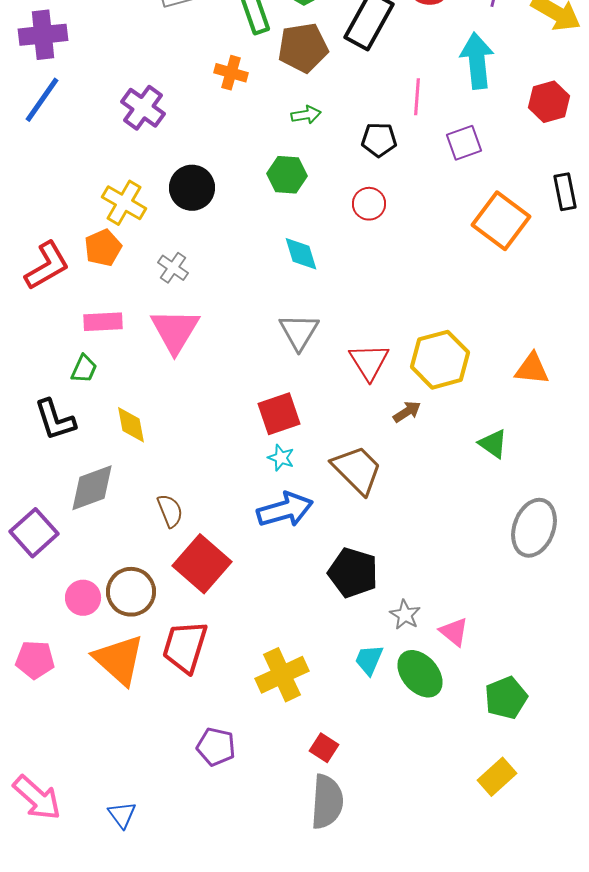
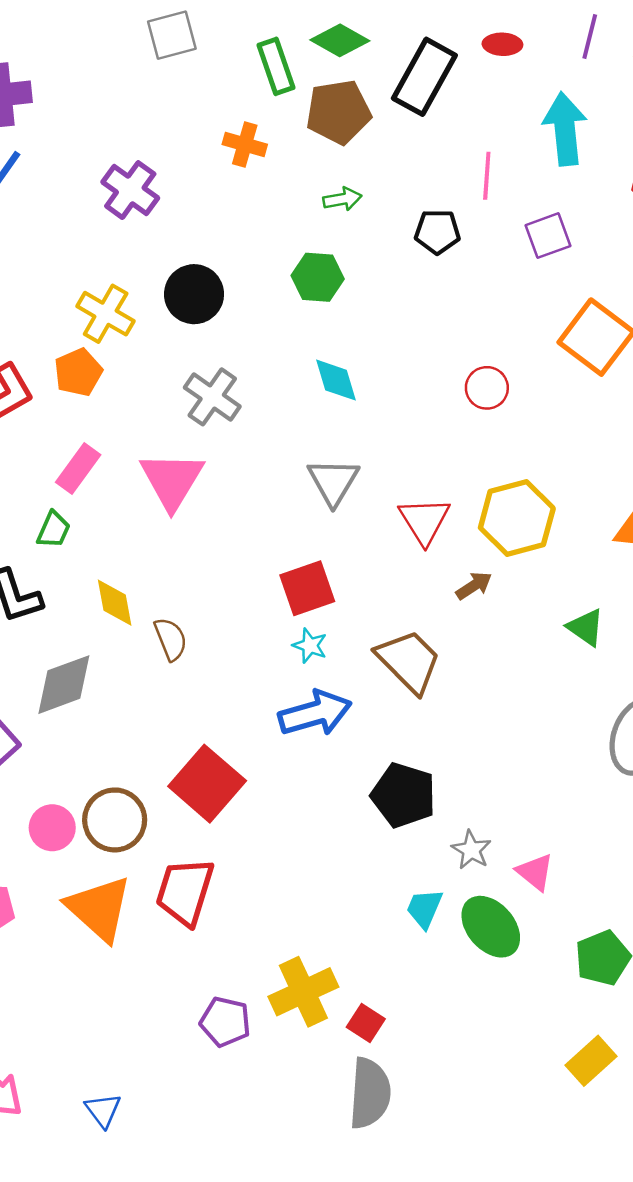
red circle: (369, 204) -> (487, 388), moved
gray cross: (173, 268) -> (212, 397), moved, size x1.4
pink rectangle: (103, 322) -> (78, 469), turned -51
brown semicircle: (170, 511) -> (171, 639), moved
yellow cross: (282, 675) -> (303, 992), moved

